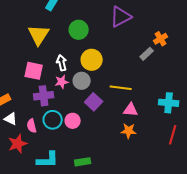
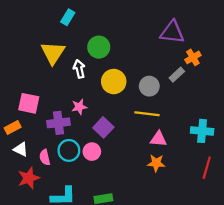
purple triangle: (121, 17) -> (172, 32), moved, turned 35
white arrow: (62, 63) -> (79, 69), moved
pink square: (34, 71) -> (29, 103), moved
gray circle: (82, 81) -> (149, 86), moved
purple square: (94, 102) -> (103, 127), moved

